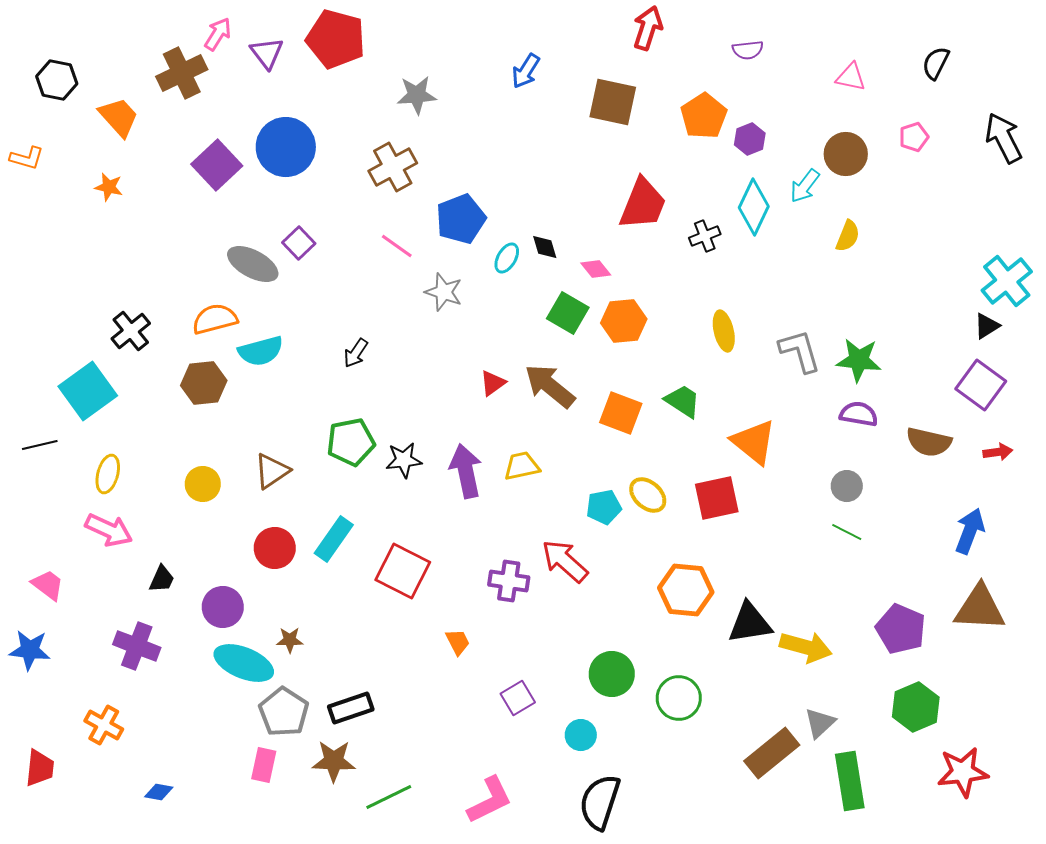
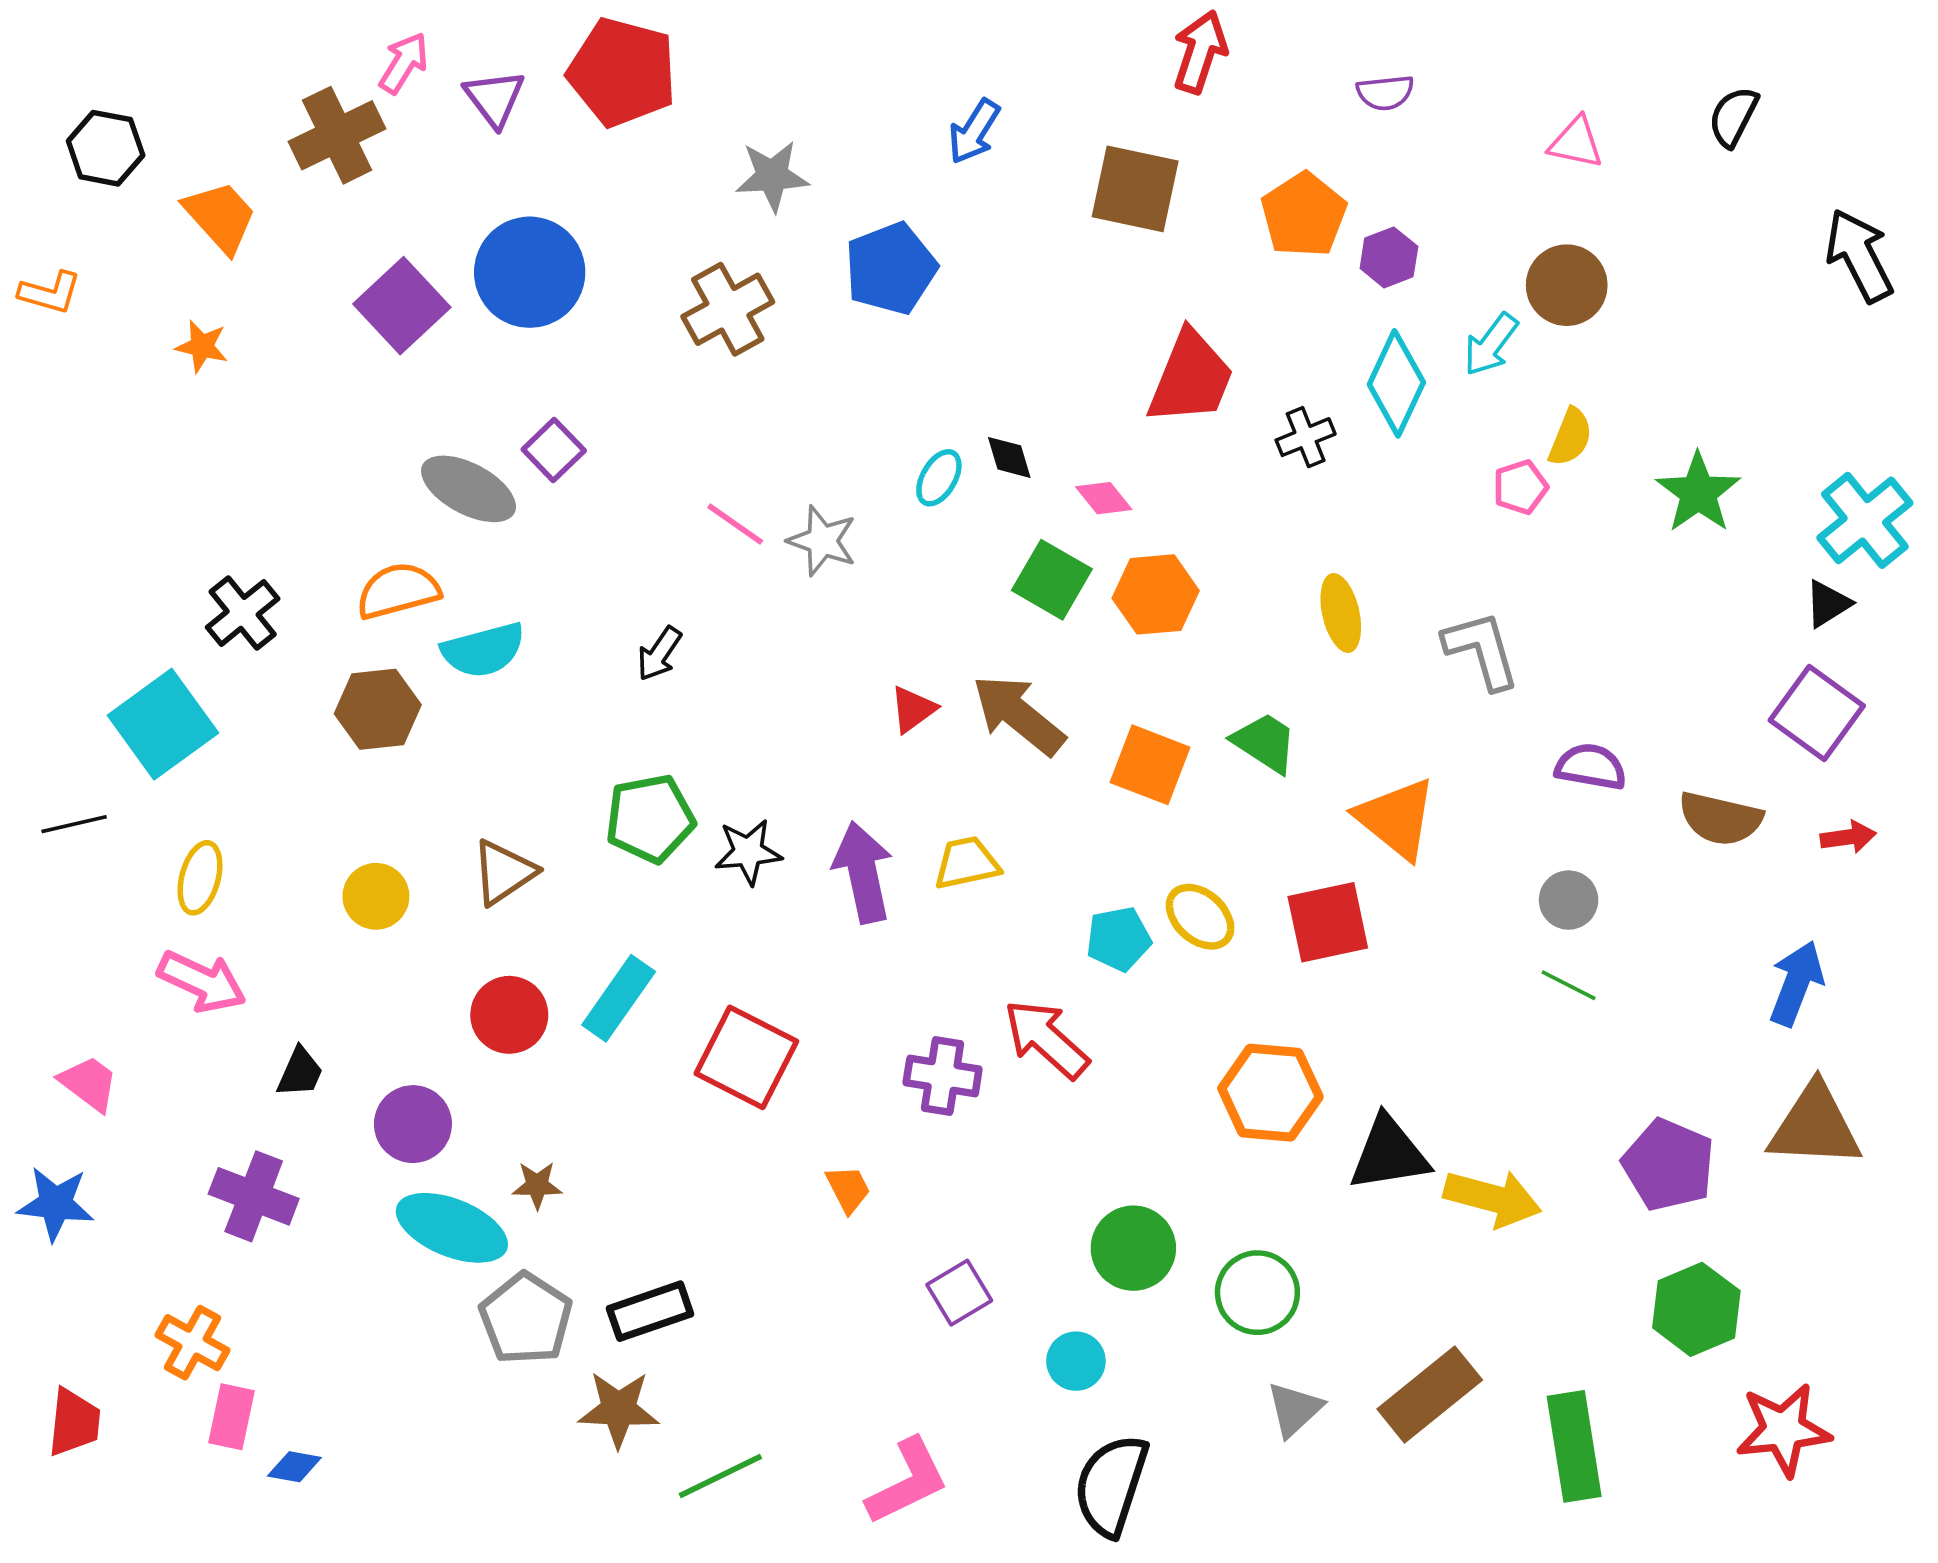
pink pentagon: (914, 137) -> (1520, 487), moved
blue pentagon: (461, 219) -> (891, 269), moved
pink line: (397, 246) -> (735, 524), moved
green star: (859, 360) -> (1698, 493), moved, turned 30
gray triangle: (820, 723) -> (1294, 1409), moved
pink rectangle: (264, 765) -> (231, 1417), moved

